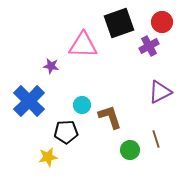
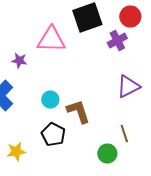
black pentagon: (66, 132) -> (53, 135), moved, turned 30
green circle: (130, 150) -> (107, 154), moved

